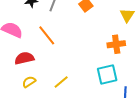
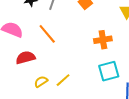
orange cross: (116, 44) -> (103, 40), moved
yellow semicircle: (29, 82) -> (41, 82), moved

